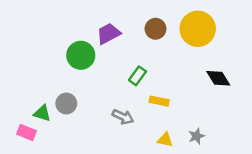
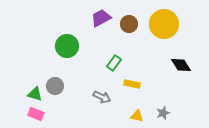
purple trapezoid: (108, 34) -> (101, 18), moved
pink rectangle: (27, 132) -> (36, 114), moved

